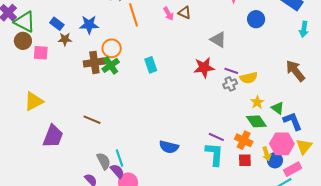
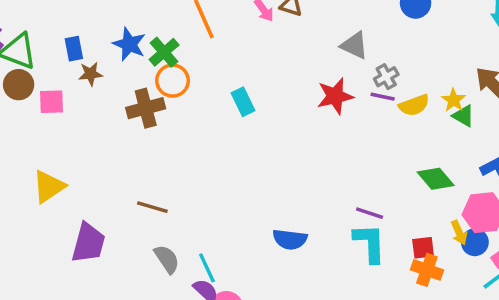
blue rectangle: (57, 24) -> (74, 49), turned 48
blue star: (89, 25) -> (129, 44), turned 30
green cross: (111, 65) -> (164, 52), moved
gray cross: (230, 84) -> (386, 77), moved
yellow star: (257, 102) -> (454, 100), moved
green triangle: (278, 108) -> (463, 116), moved
orange cross: (244, 140) -> (427, 270), moved
gray semicircle: (104, 161) -> (167, 259), moved

